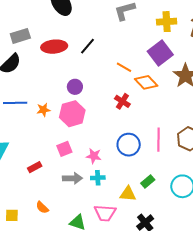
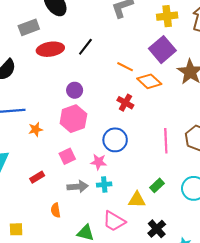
gray rectangle: (20, 36) -> (29, 27), moved
orange star: (44, 110) -> (36, 129), moved
blue circle: (129, 145) -> (115, 140), moved
orange semicircle: (42, 207) -> (56, 210), moved, turned 40
pink trapezoid: (105, 213) -> (114, 221), turned 30

